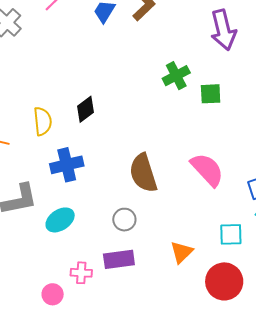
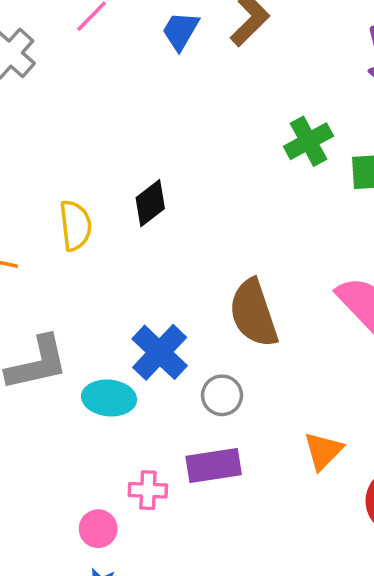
blue cross: (67, 165) -> (160, 352), moved, turned -32
cyan ellipse: (60, 220) -> (109, 398), turned 40

